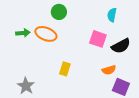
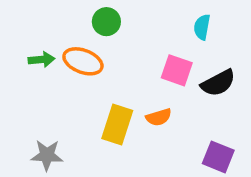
yellow rectangle: (65, 69) -> (117, 124), size x1.5
orange semicircle: (109, 70) -> (159, 117), moved
gray star: (26, 86) -> (47, 155), turned -30

